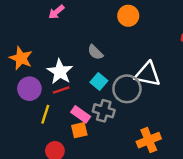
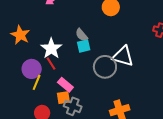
cyan square: (99, 81) -> (84, 46), moved, turned 32
purple circle: (29, 89) -> (32, 69), moved
red line: (61, 90) -> (51, 63), turned 72
gray cross: (104, 111) -> (73, 106), moved

